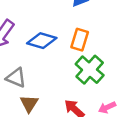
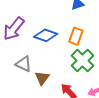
brown triangle: (29, 104) -> (42, 78), moved

